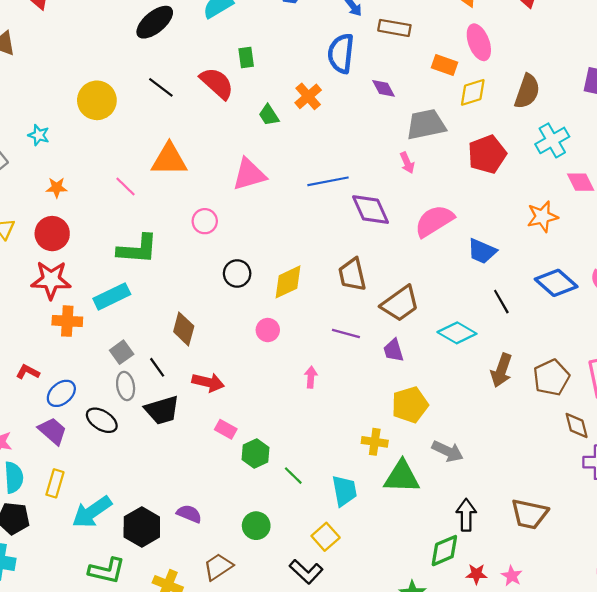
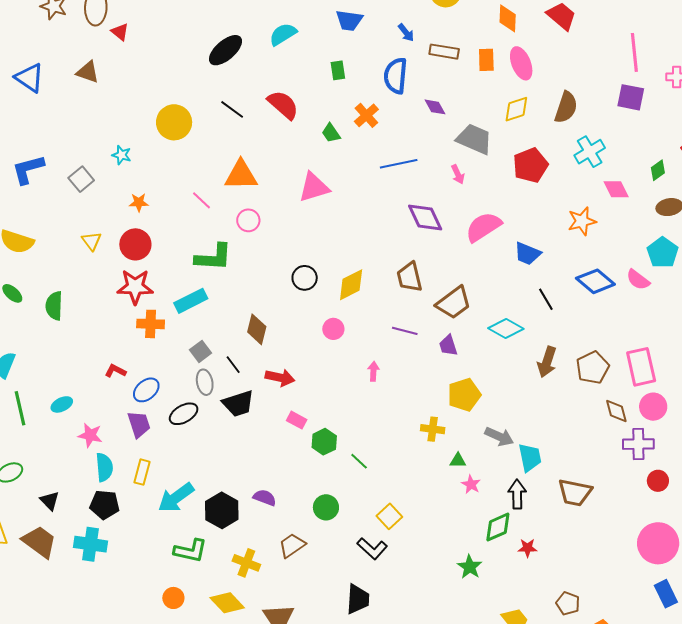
green rectangle: (246, 58) -> (338, 70), moved
orange rectangle: (445, 65) -> (486, 60), moved, turned 70
gray trapezoid: (426, 124) -> (474, 139), turned 36
blue line: (328, 181) -> (399, 164), moved
pink circle: (205, 221) -> (248, 220), moved
black ellipse: (102, 420) -> (184, 414), turned -60
purple trapezoid: (53, 431) -> (139, 424), turned 32
green triangle: (402, 477) -> (458, 461), size x0.5
cyan trapezoid: (344, 491) -> (530, 458), moved
pink star: (512, 576) -> (471, 484), moved

